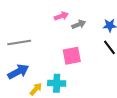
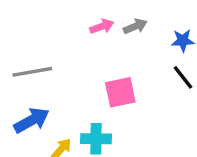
gray arrow: (79, 24) -> (135, 26), moved

